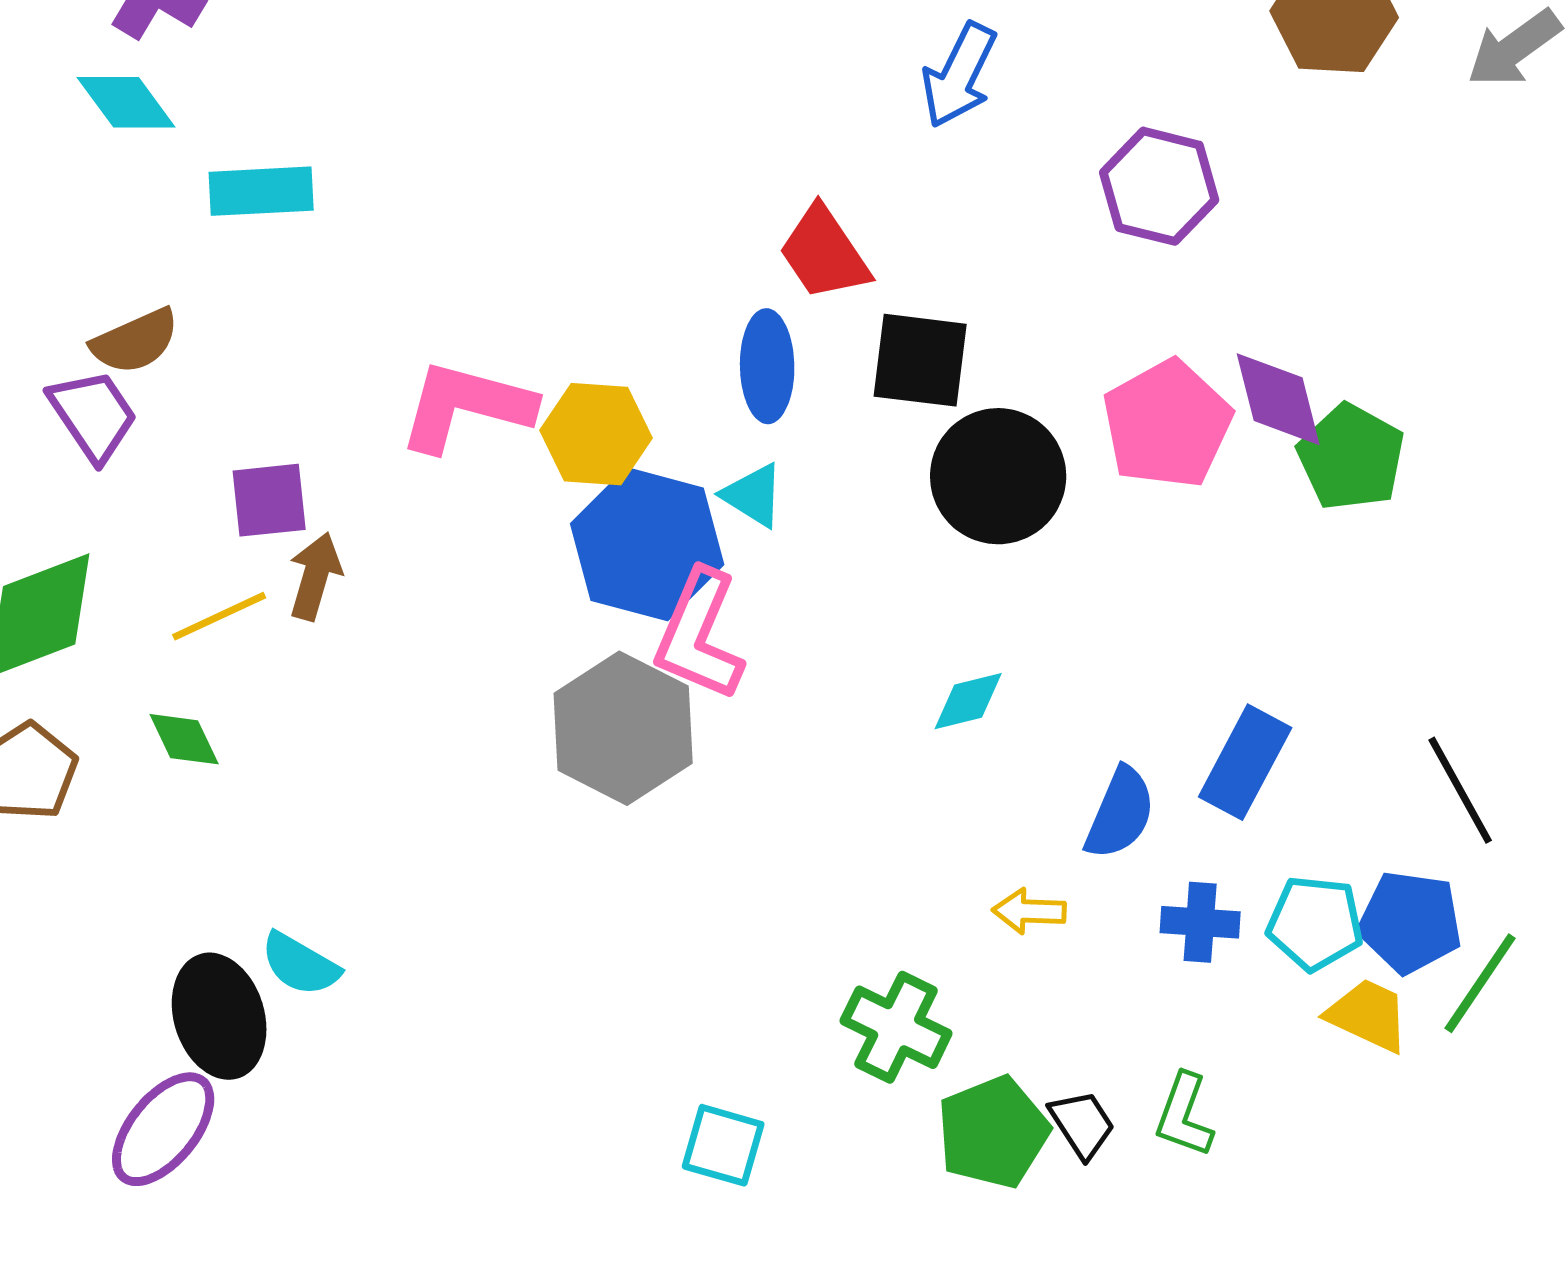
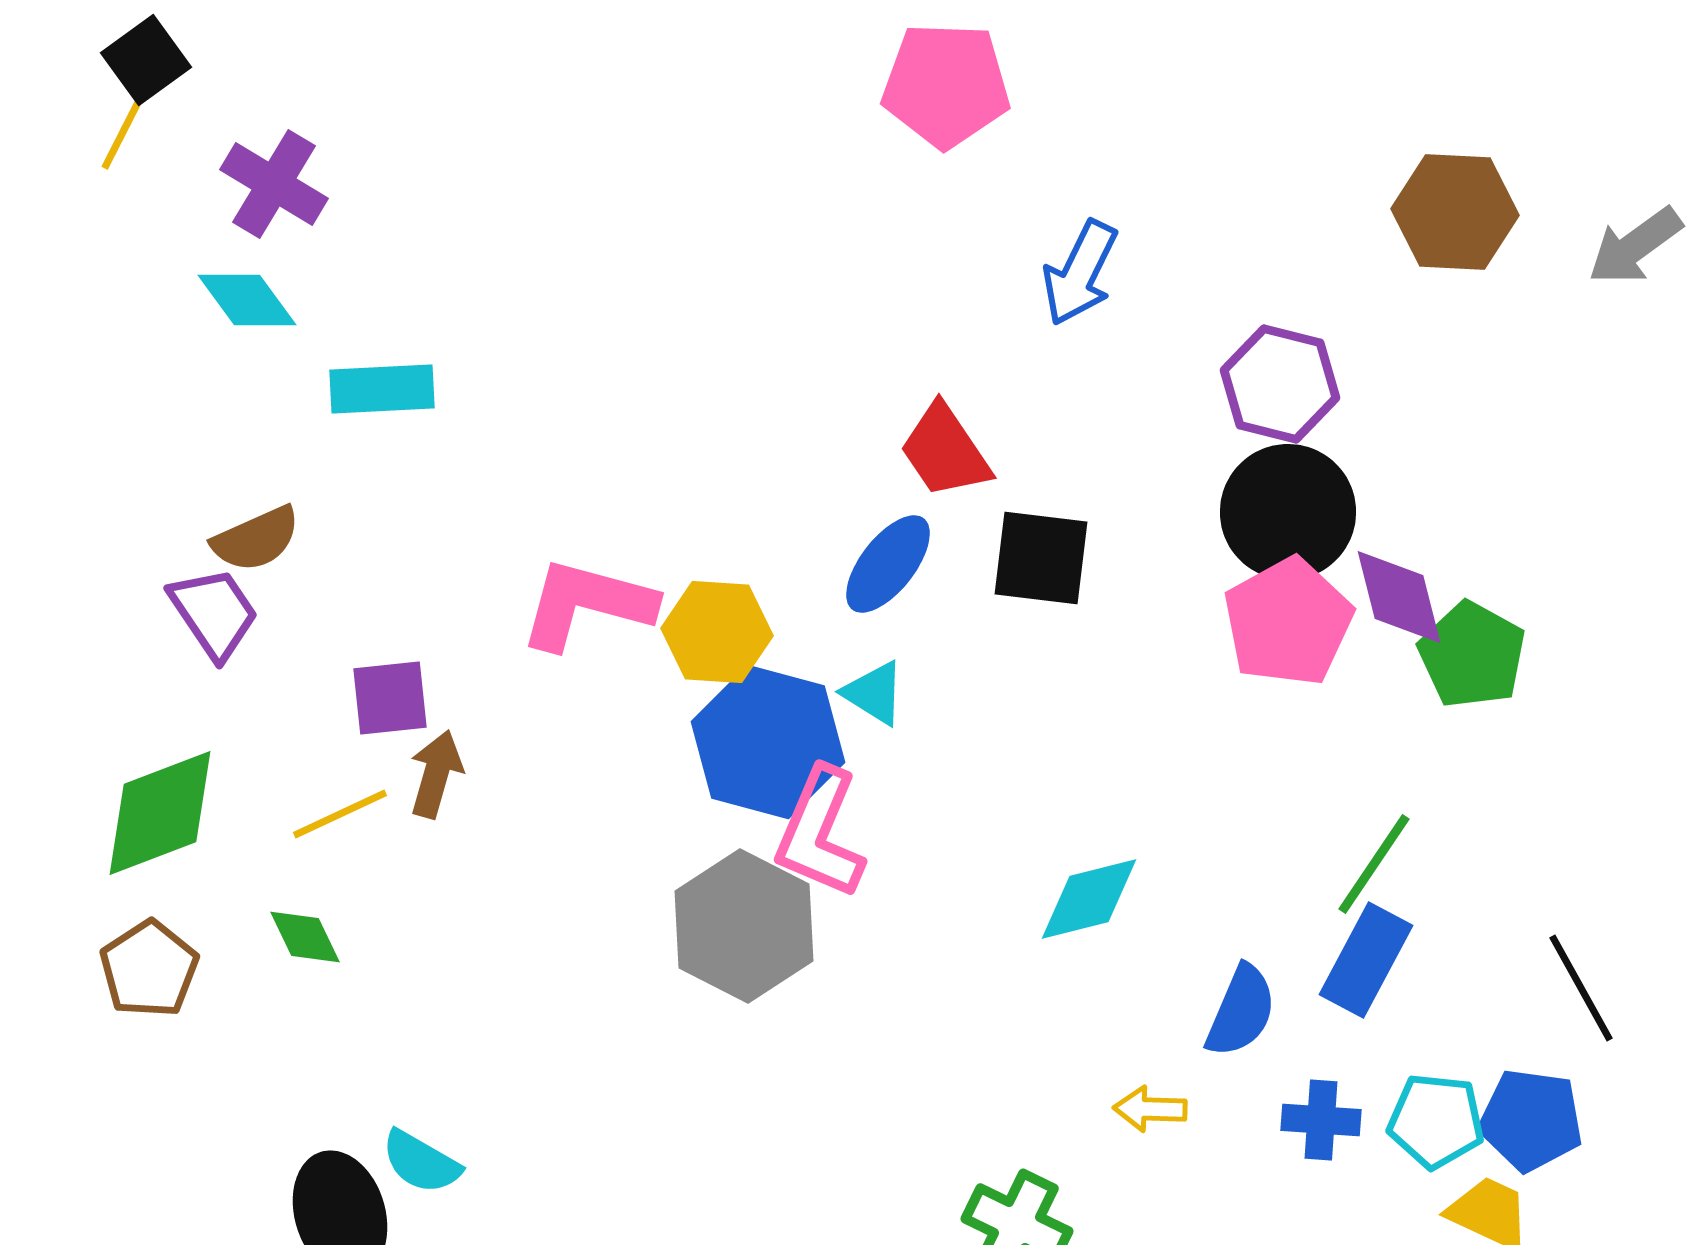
blue ellipse: (767, 366) -> (888, 564), turned 39
black circle: (998, 476) -> (1288, 512), moved
cyan diamond: (968, 701) -> (1089, 899), size x1.4
green line: (1480, 983) -> (1374, 864), moved

